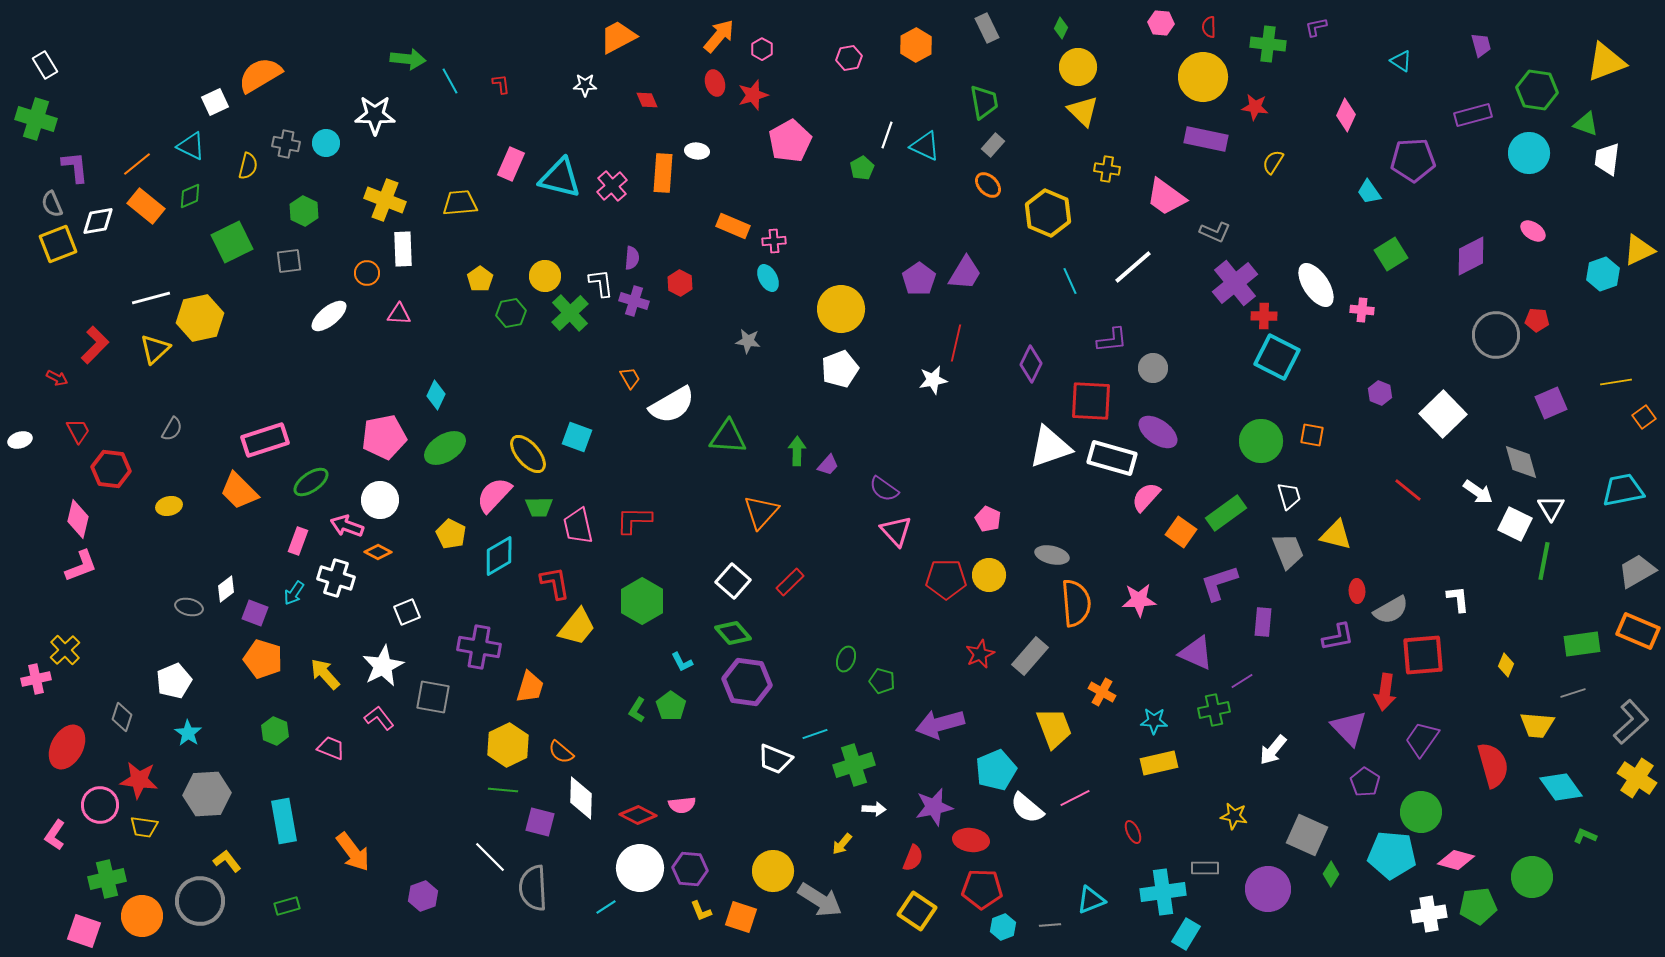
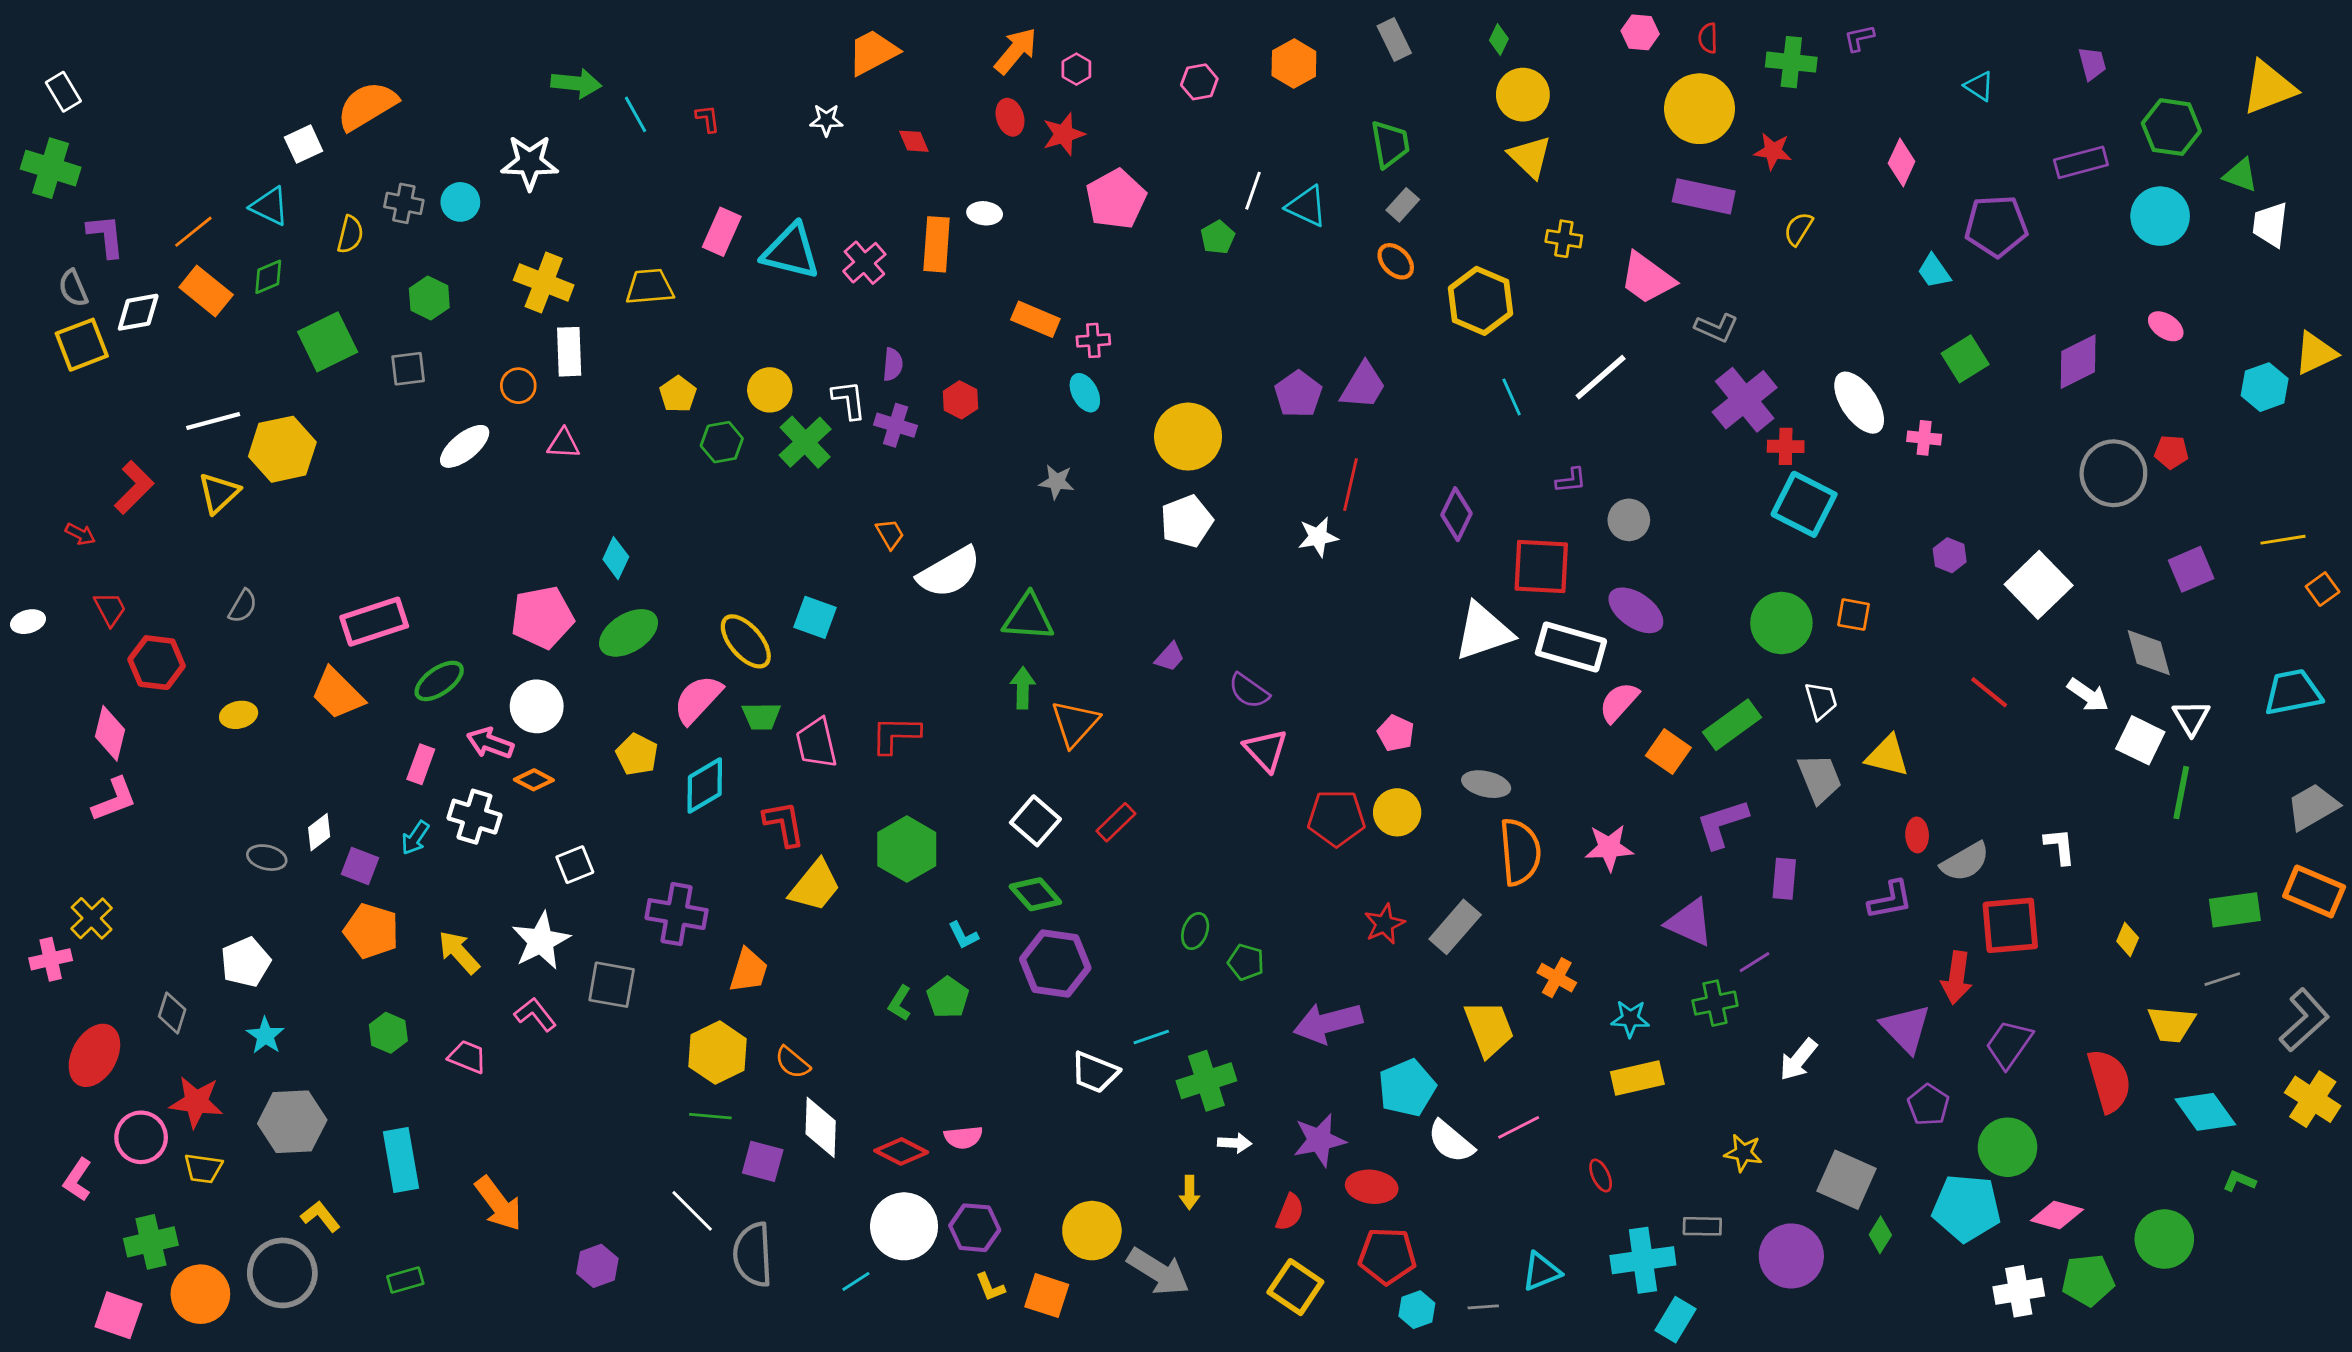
purple L-shape: (1112, 340) -> (1571, 480), size x0.7
green arrow: (797, 451) -> (1023, 688), moved
yellow arrow: (842, 844) -> (1189, 1192), turned -40

